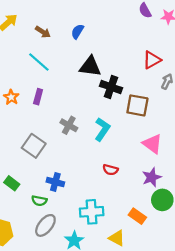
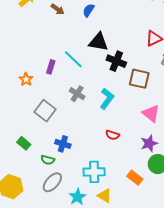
cyan line: (39, 62) -> (73, 59), moved
orange star: (11, 97) -> (26, 79), moved
yellow triangle: (117, 238) -> (105, 196), moved

